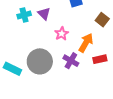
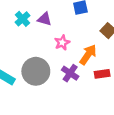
purple triangle: (44, 14) -> (45, 19), turned -32
cyan cross: (24, 15) -> (22, 19), turned -32

